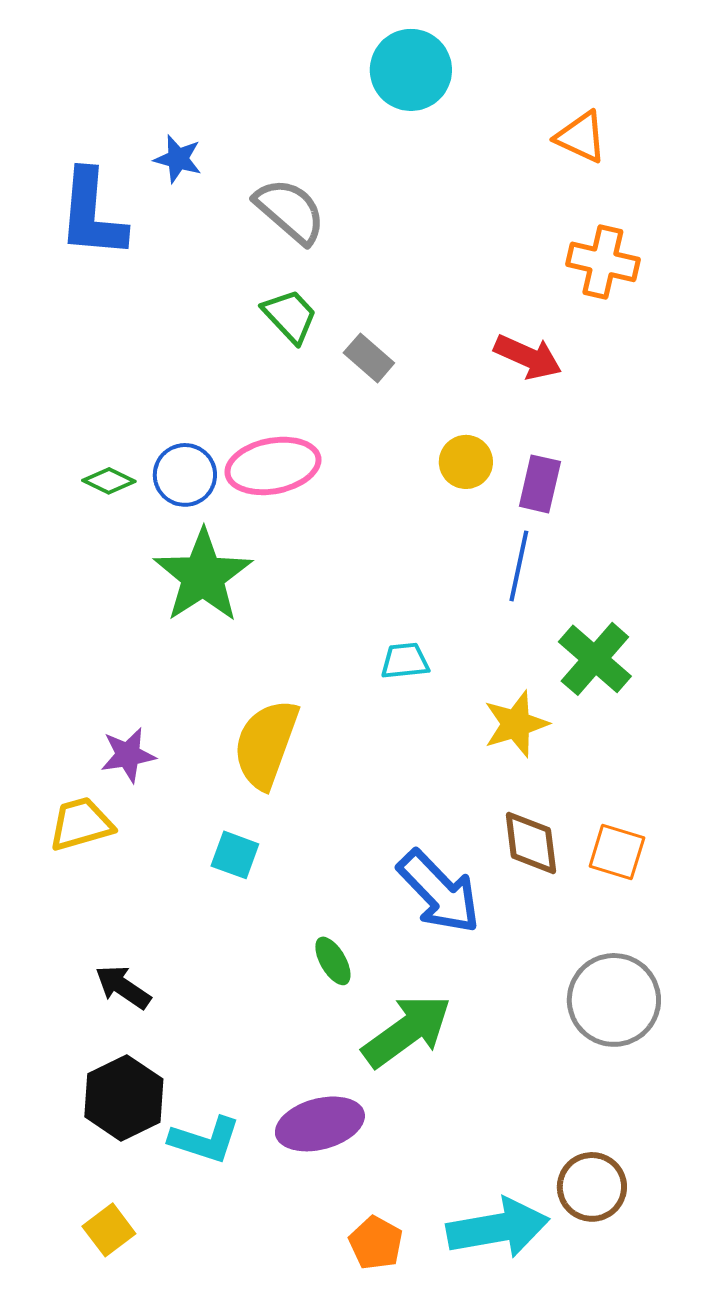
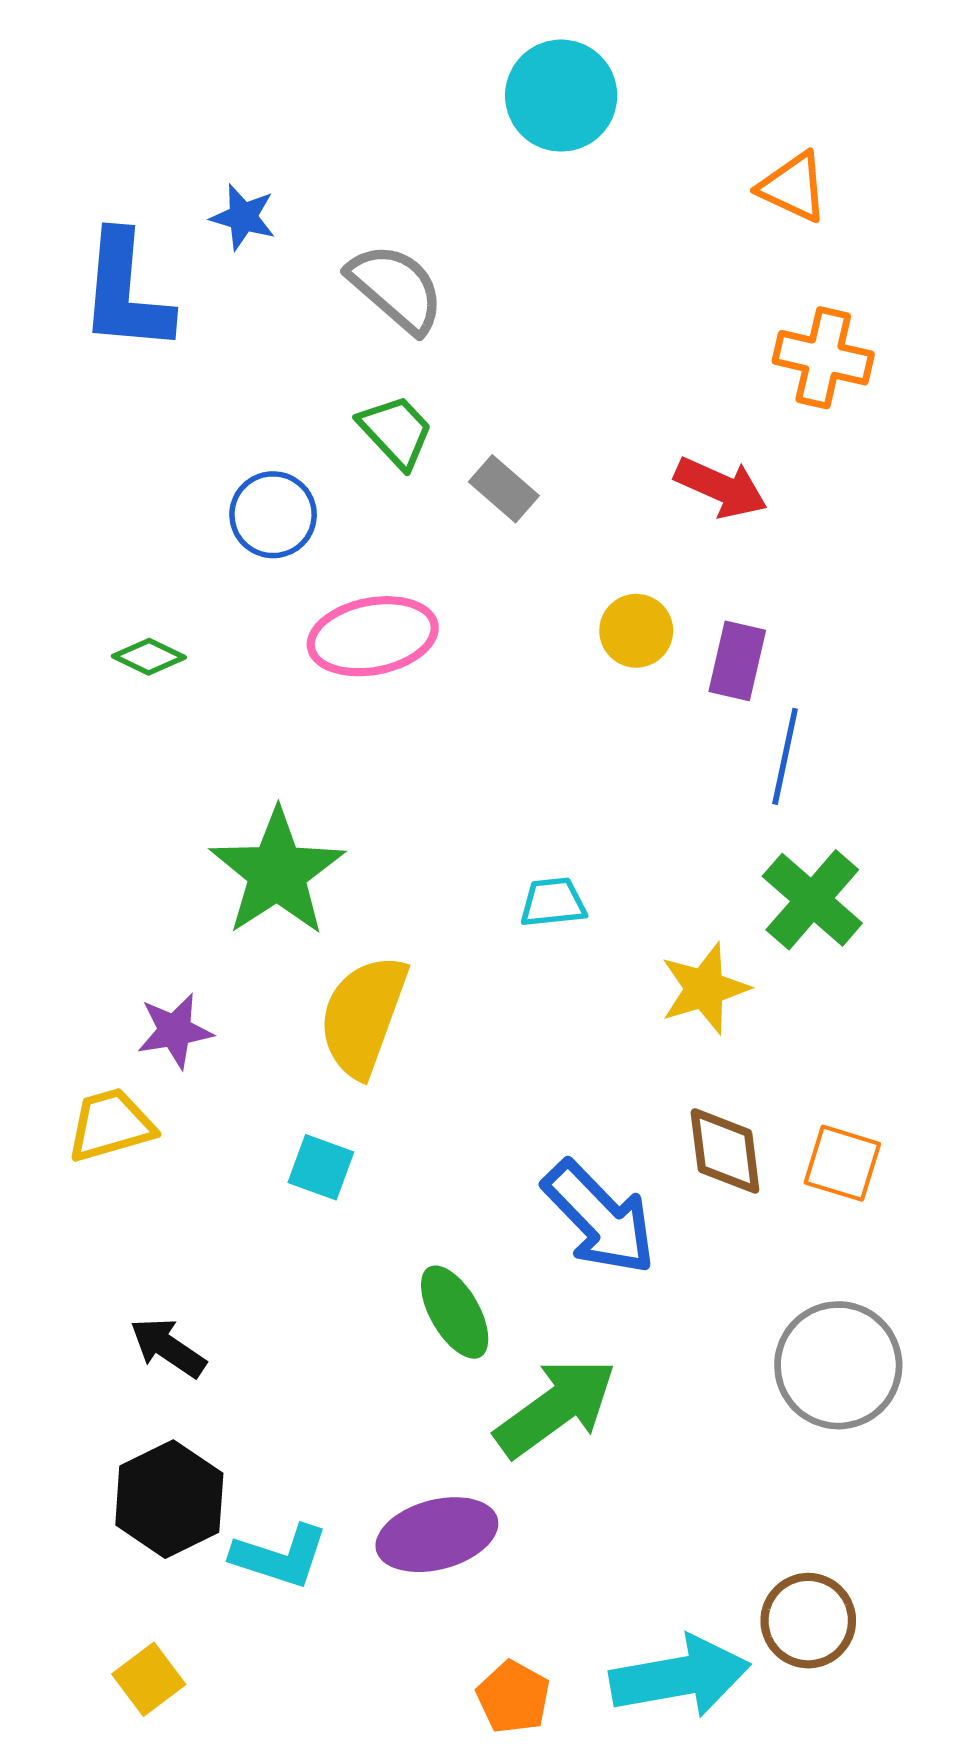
blue circle: (185, 475) -> (273, 515), moved
blue line: (519, 566) -> (785, 756), moved
green star: (203, 576) -> (277, 872), moved
green ellipse: (333, 961) -> (455, 1312), size x1.4

